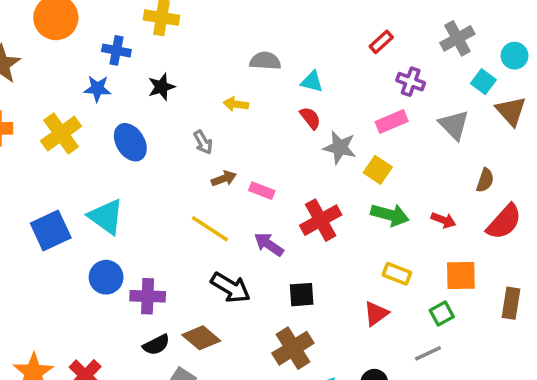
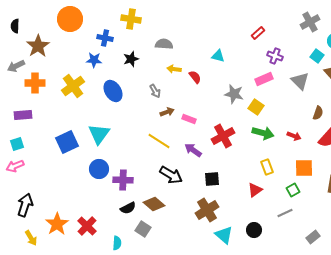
gray cross: (457, 38) -> (310, 22), moved
gray semicircle: (265, 61) -> (164, 44), moved
red semicircle: (310, 118) -> (195, 77), moved
cyan triangle: (106, 217) -> (99, 134), turned 30
yellow rectangle: (397, 274) -> (267, 167), turned 49

